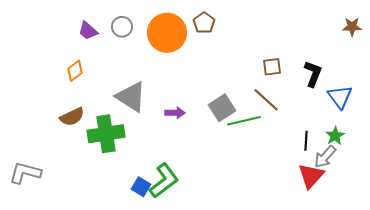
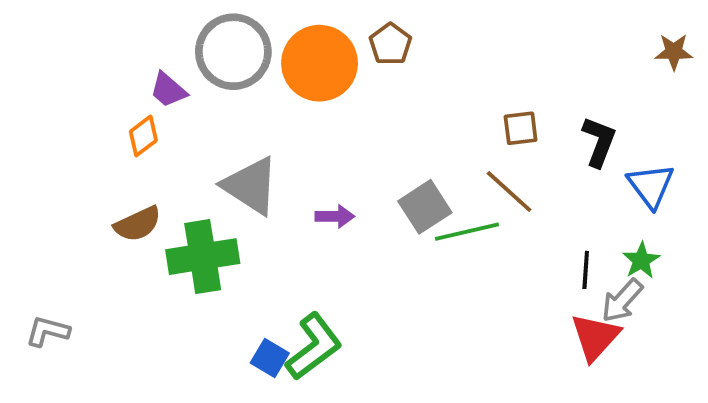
gray circle: (122, 27) -> (233, 52), size x1.8
purple trapezoid: (88, 31) -> (168, 90), moved
gray L-shape: (25, 173) -> (48, 331), size x0.7

